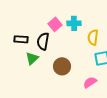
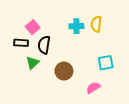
pink square: (55, 24) -> (33, 27), moved
yellow semicircle: (93, 37) -> (96, 24), moved

